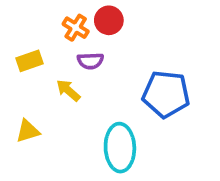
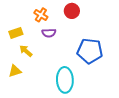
red circle: (109, 20) -> (72, 11), moved
yellow arrow: (68, 90) -> (26, 51), moved

